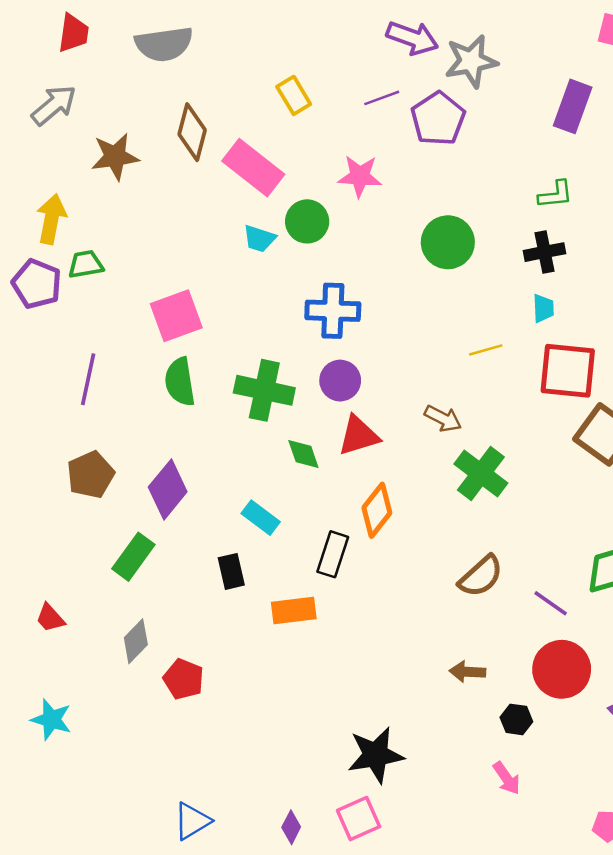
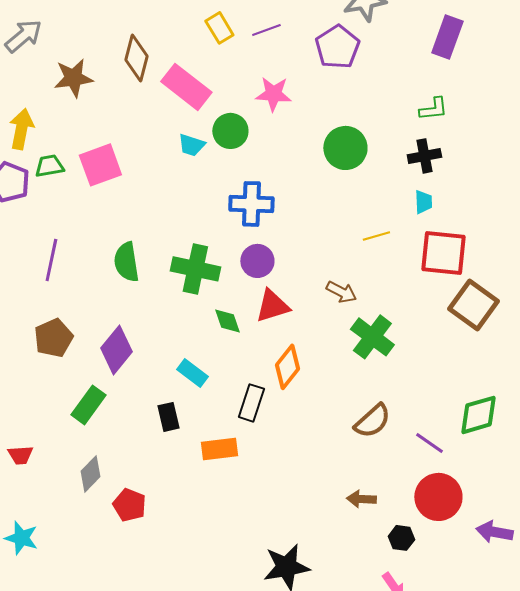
purple line: (382, 98) -> (266, 30), moved
pink square: (176, 316) -> (100, 165), moved
red trapezoid: (50, 618) -> (20, 455), turned -52

